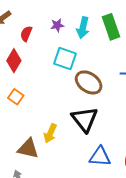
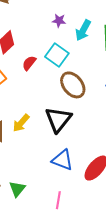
red semicircle: (26, 34) -> (29, 63), moved

